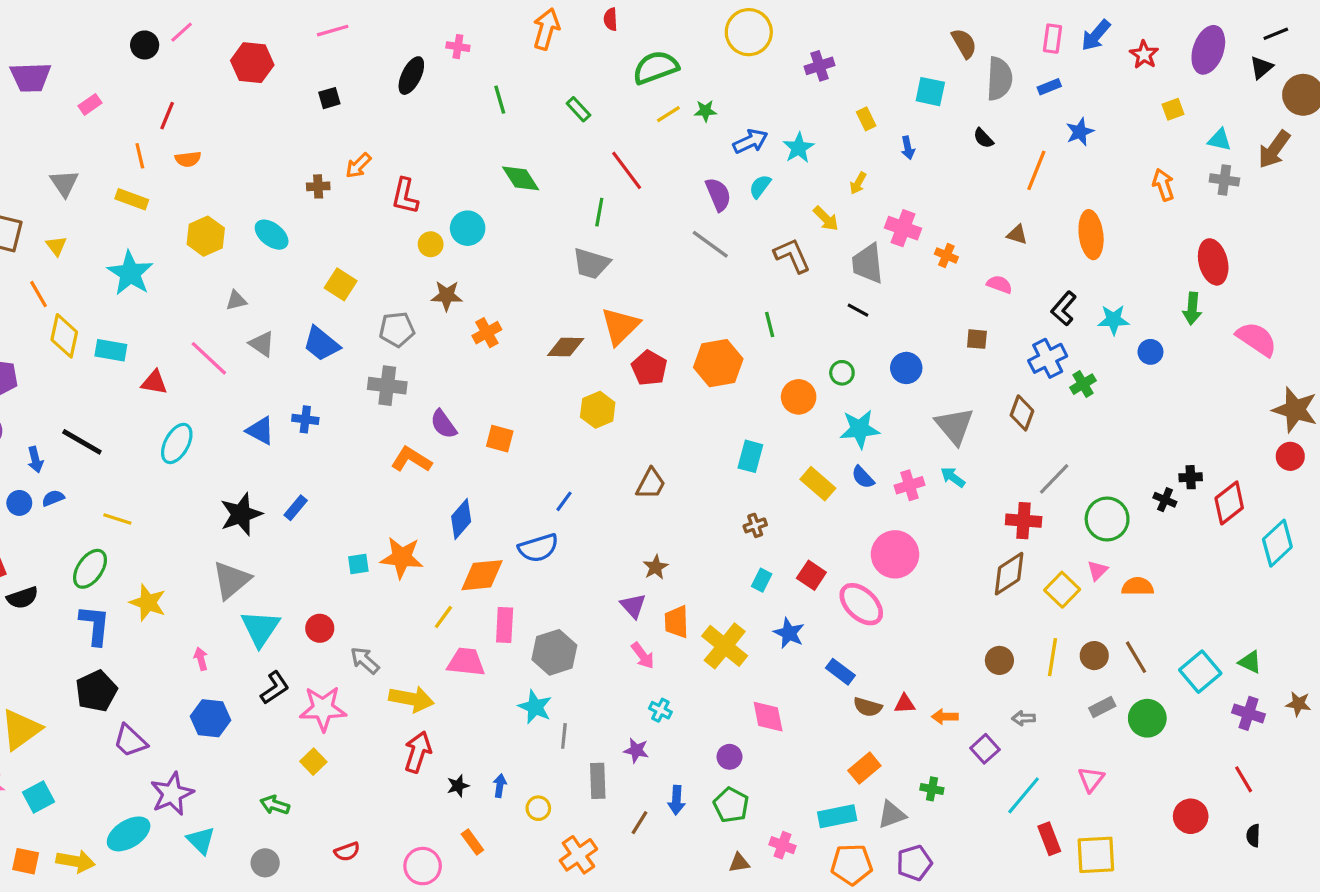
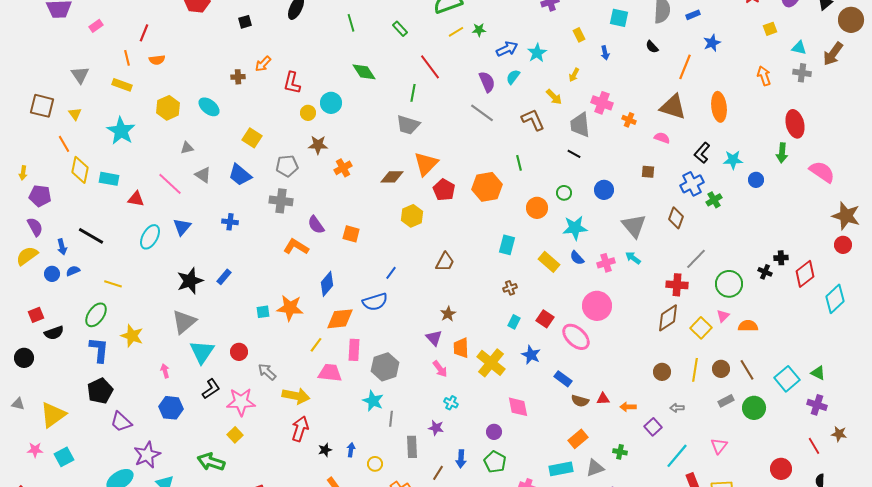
brown triangle: (1017, 235) -> (673, 107), size x2.0
blue triangle: (260, 431) -> (182, 227), moved, turned 42
brown star: (1298, 704) -> (839, 434), moved
green arrow: (275, 805) -> (211, 462), size x1.5

